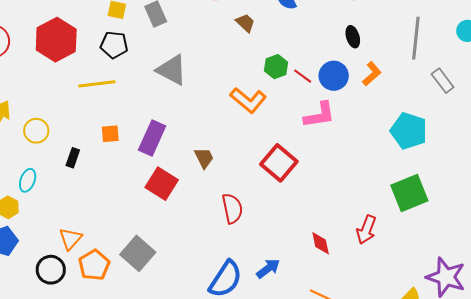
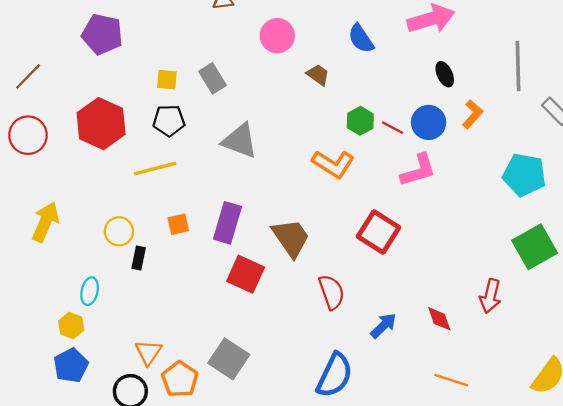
yellow circle: (36, 131) -> (119, 231), moved
brown trapezoid: (204, 158) -> (291, 238), size x1.6
blue arrow: (268, 268) -> (383, 326), moved

